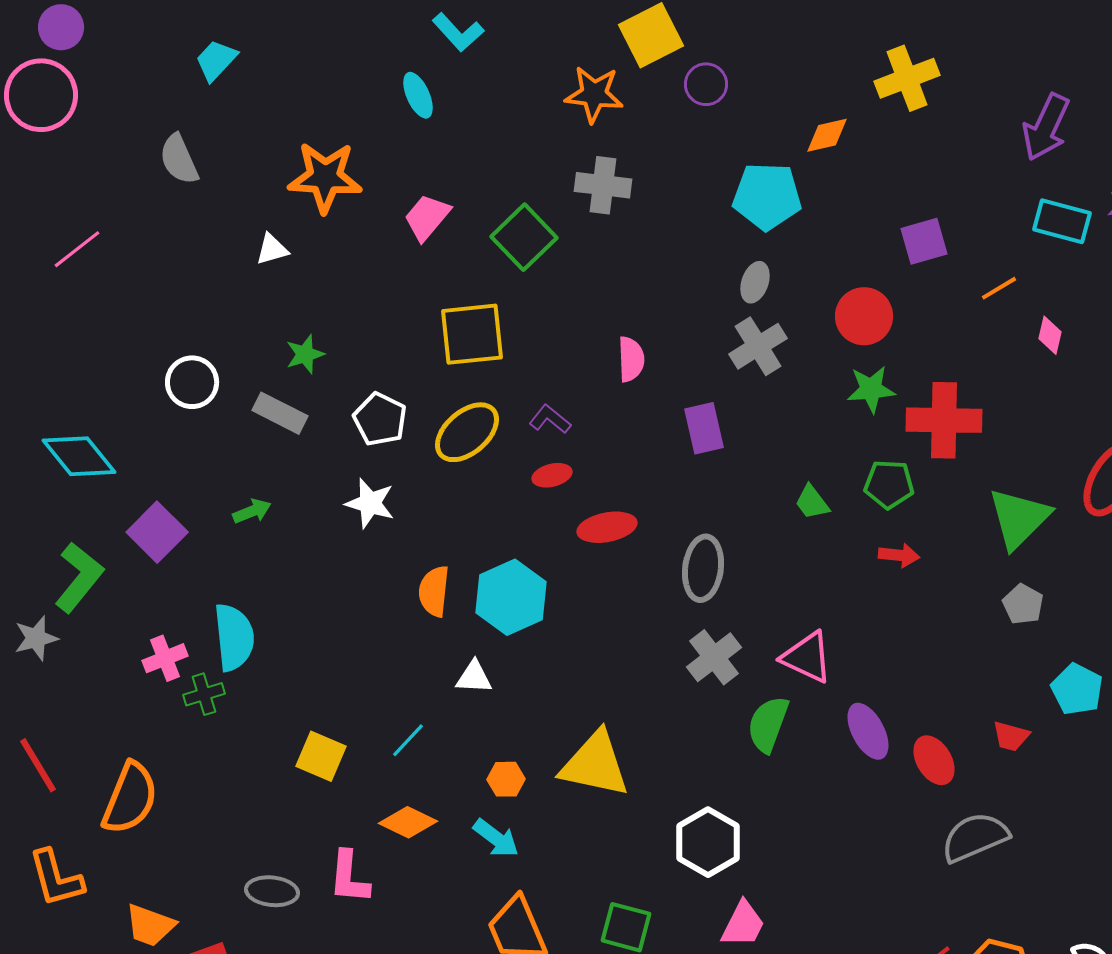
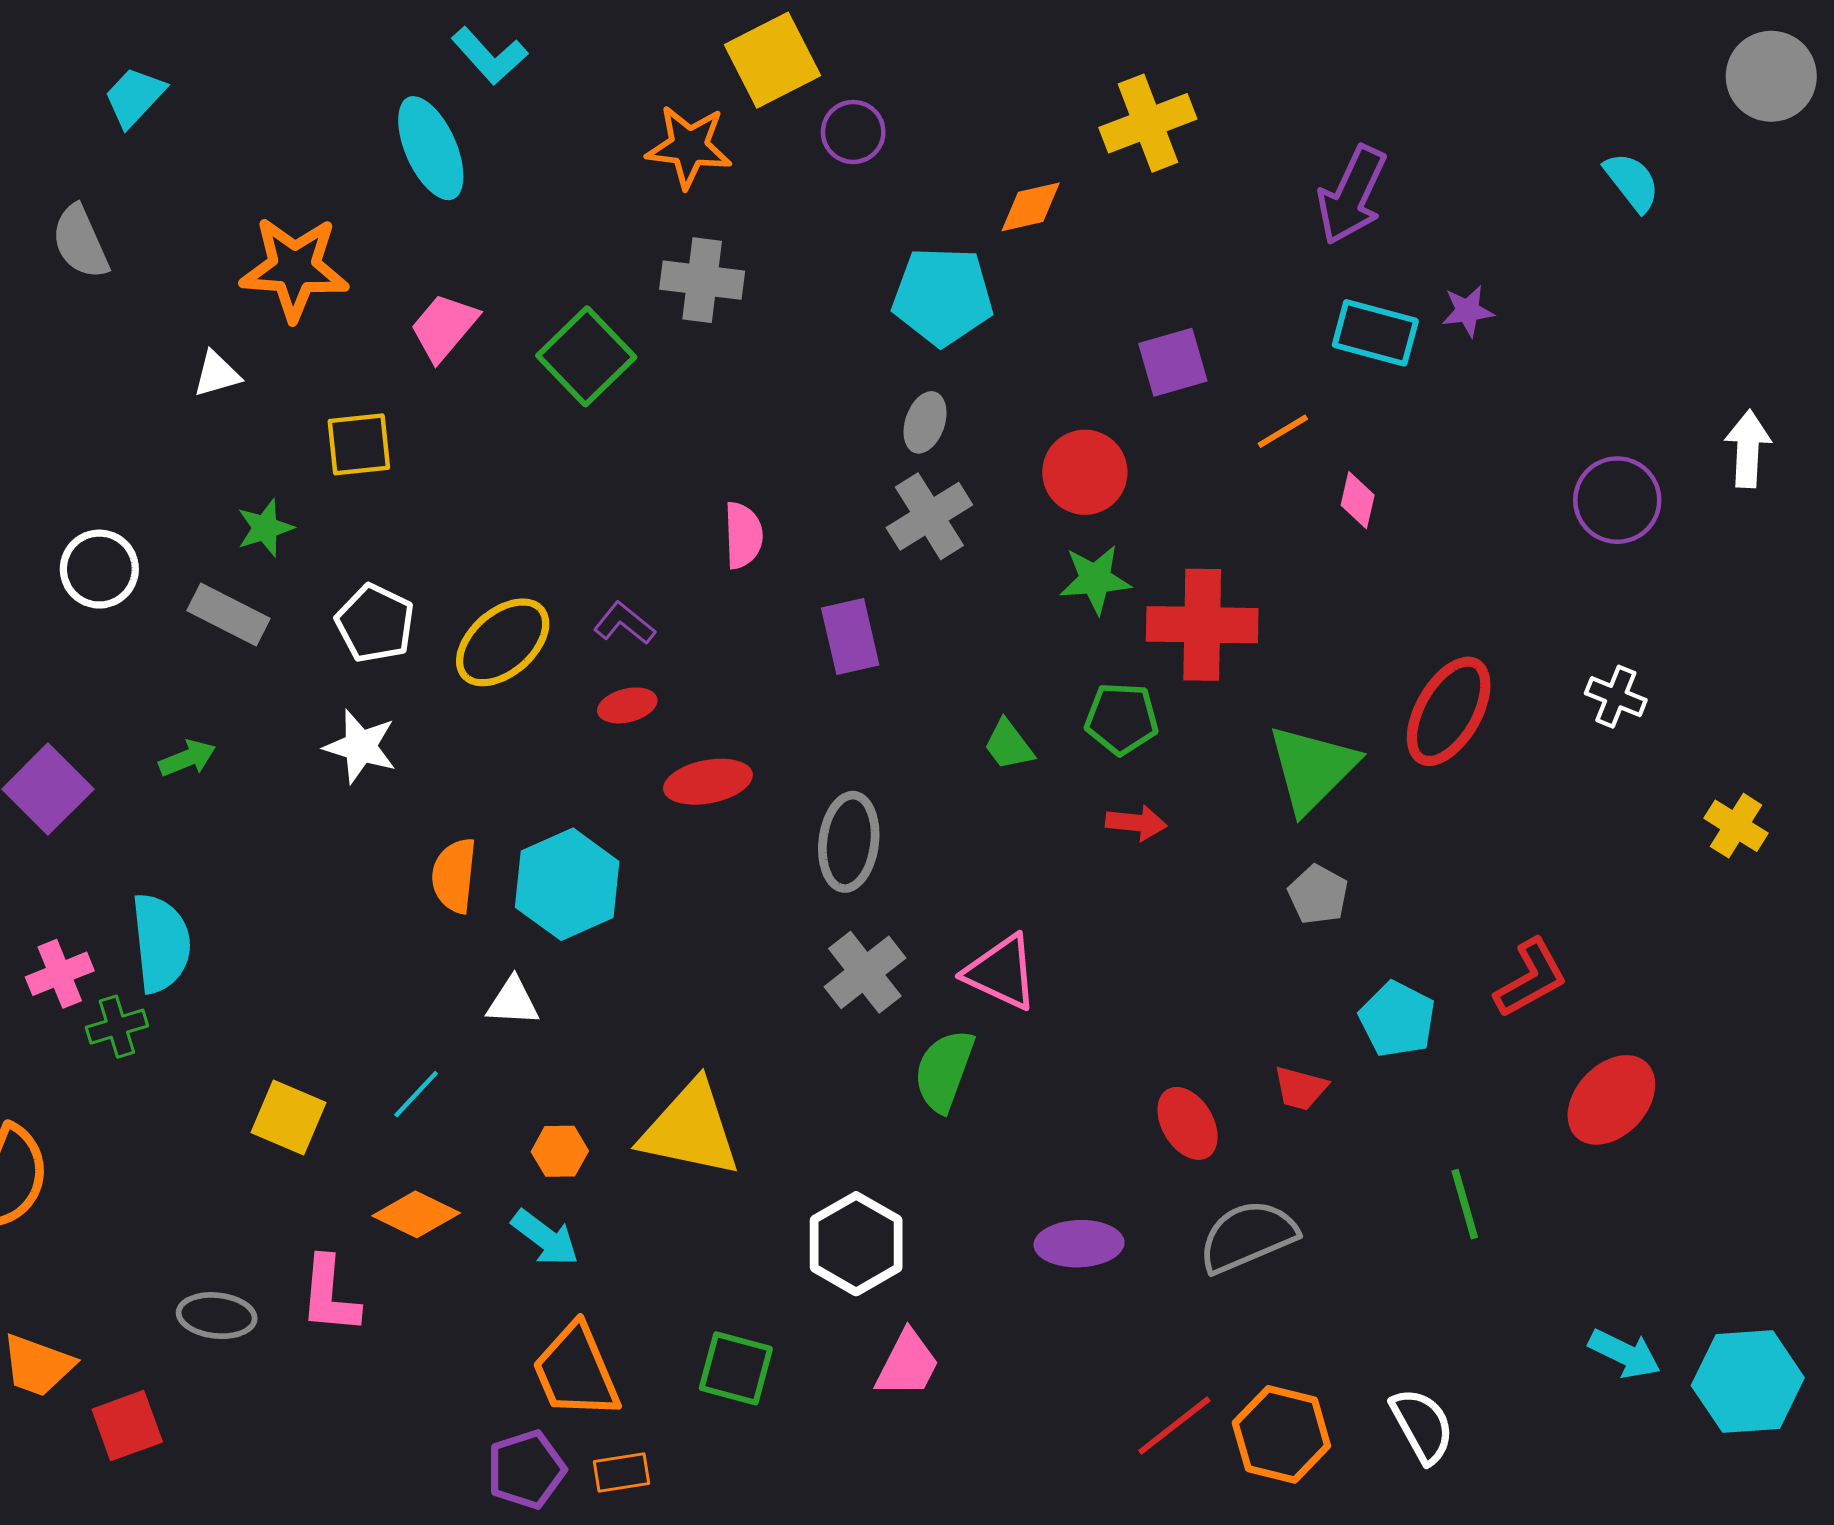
cyan ellipse: (418, 95) -> (431, 148), size x1.5
yellow square: (472, 334) -> (359, 444), moved, size x0.7
purple ellipse: (868, 731) -> (1079, 1244), moved, turned -64

